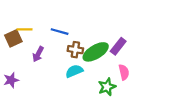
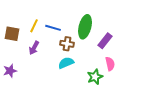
yellow line: (25, 29) -> (34, 26), moved, turned -64
brown square: (13, 38) -> (12, 34), turned 35
green ellipse: (96, 52) -> (85, 27), moved, turned -45

